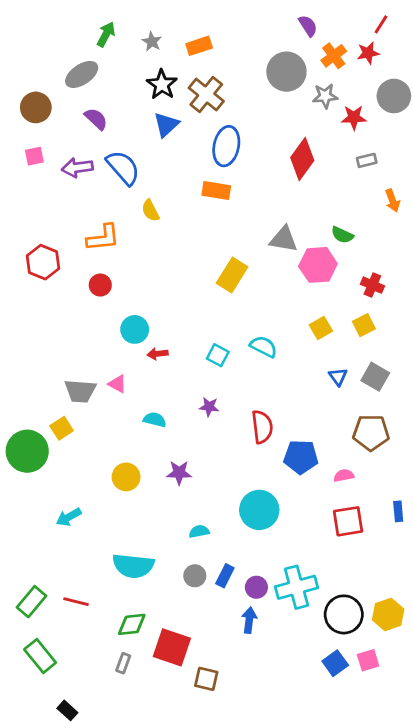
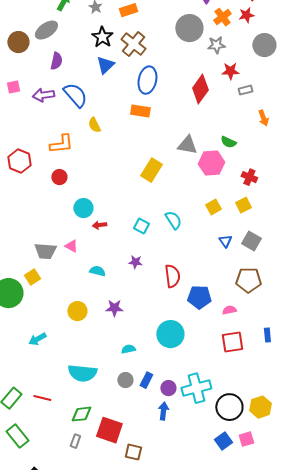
brown circle: (36, 107) -> (18, 42), moved
red star: (354, 117) -> (230, 71), moved
purple semicircle: (96, 119) -> (56, 61), turned 60
cyan semicircle: (264, 347) -> (173, 220), turned 30

